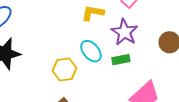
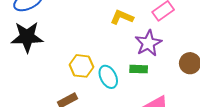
cyan ellipse: (91, 51) -> (108, 77), moved

